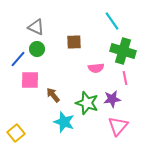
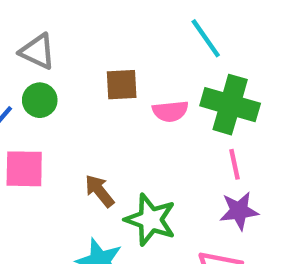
pink semicircle: (96, 68) -> (170, 111), moved
brown arrow: (53, 95) -> (99, 191), moved
purple star: (112, 99) -> (239, 211), moved

